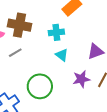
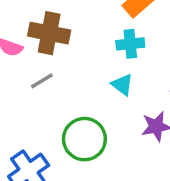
cyan cross: (56, 32) -> (130, 44), moved

